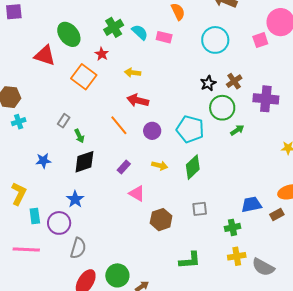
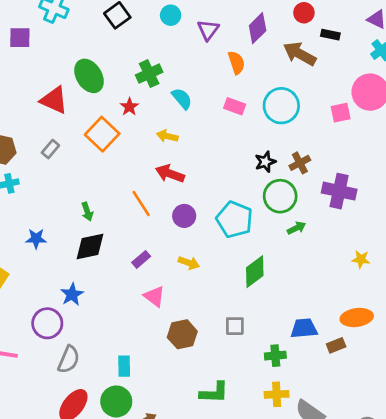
cyan semicircle: (140, 32) -> (182, 99), moved
pink rectangle: (164, 37) -> (235, 106), moved
gray rectangle: (64, 121) -> (50, 149), moved
green diamond: (193, 167) -> (255, 272), moved
cyan rectangle: (35, 216) -> (124, 366), moved

